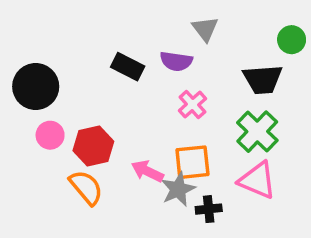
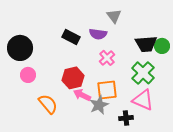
green circle: (292, 40) -> (162, 46), moved
red hexagon: (93, 146) -> (73, 78), moved
black cross: (209, 209) -> (126, 118), moved

